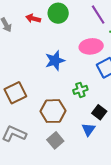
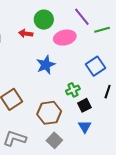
red arrow: (33, 18) -> (26, 33), moved
pink ellipse: (91, 46) -> (65, 38), moved
black square: (99, 112) -> (84, 105), moved, turned 32

